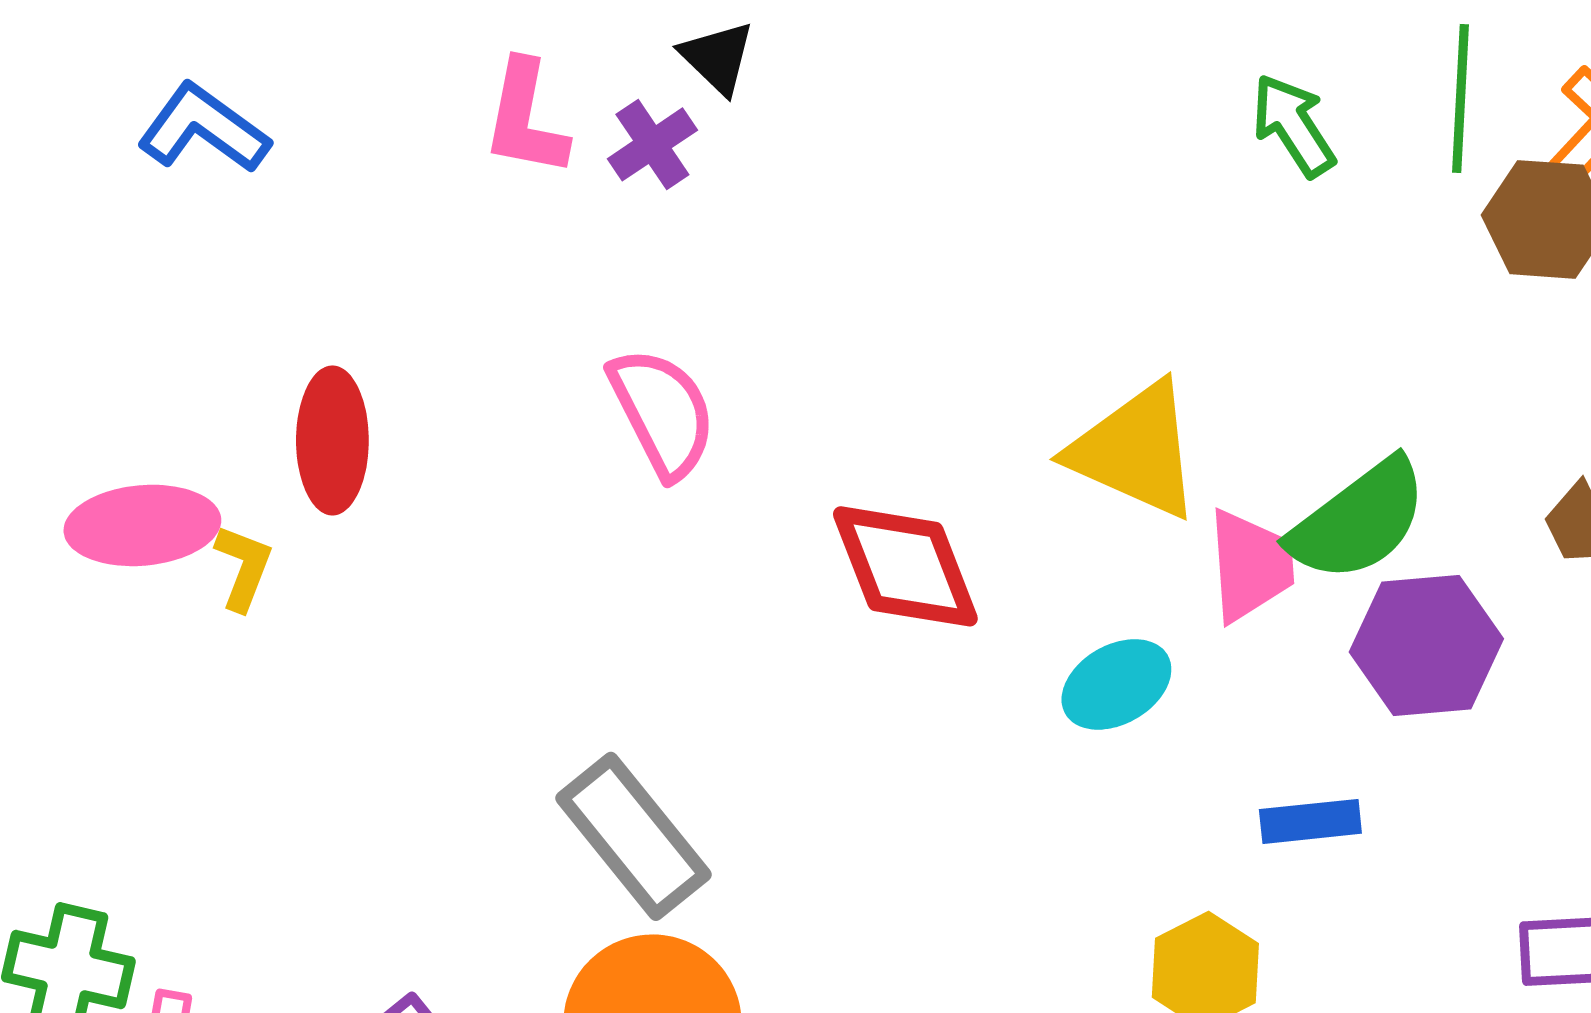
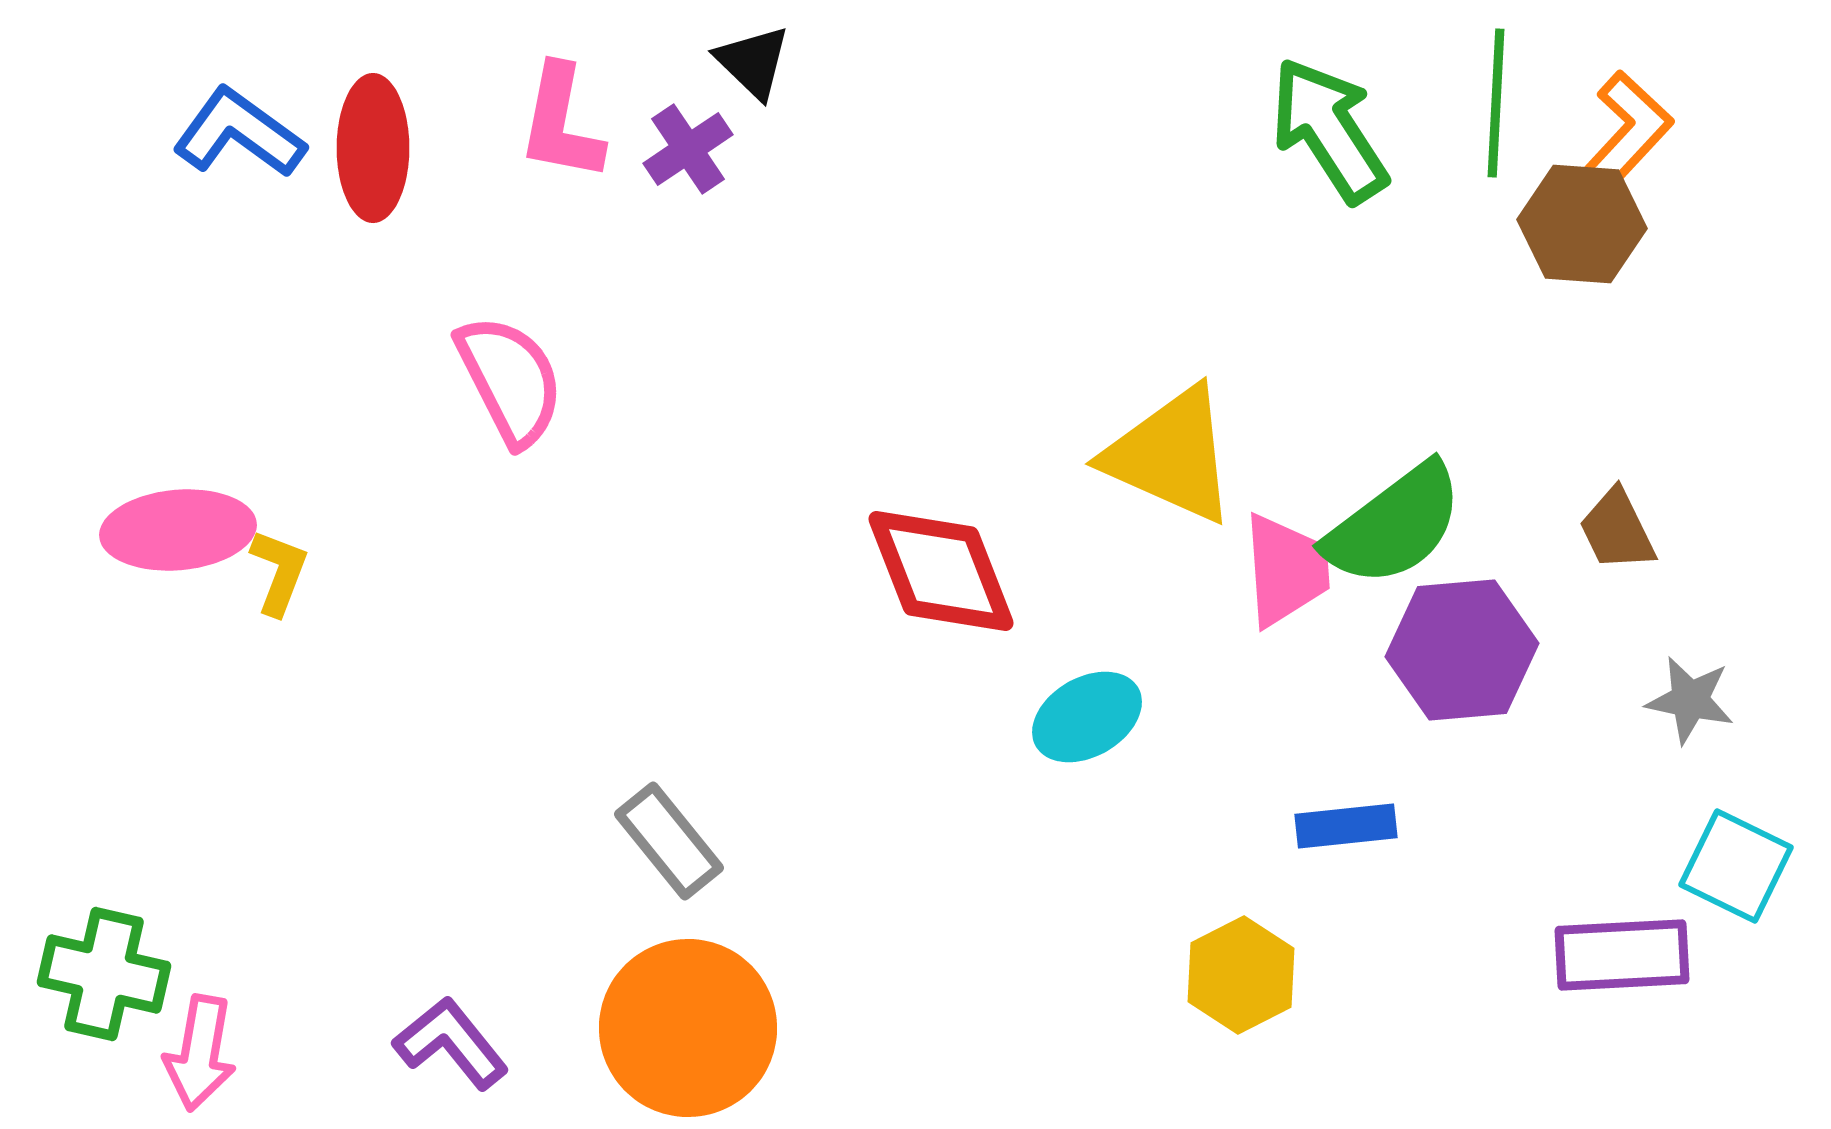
green arrow: (1293, 125) -> (1329, 130), size x1.4
pink semicircle: (662, 412) -> (510, 380), moved
red ellipse: (332, 440) -> (373, 148), moved
cyan ellipse: (1116, 684) -> (1087, 717), moved
gray rectangle: (633, 836) -> (669, 841), size x0.7

